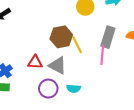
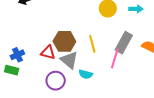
brown hexagon: (61, 37) -> (64, 41), moved
cyan semicircle: (74, 89) -> (86, 74), moved

